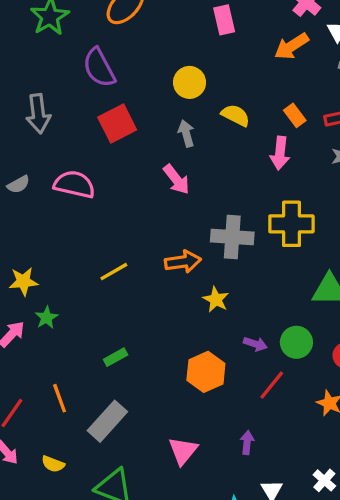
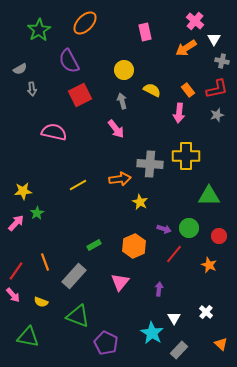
gray arrow: (38, 114) -> (32, 89), size x0.6
gray semicircle: (18, 184) -> (20, 69), moved
green rectangle: (116, 357) -> (94, 245), moved
pink triangle: (183, 451) -> (120, 282), moved

